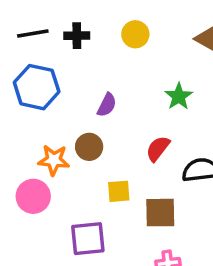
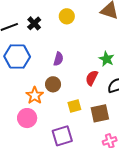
black cross: (77, 36) -> (34, 23), turned -32
green star: (179, 96) -> (107, 59), moved
orange star: (54, 160) -> (35, 95), turned -30

